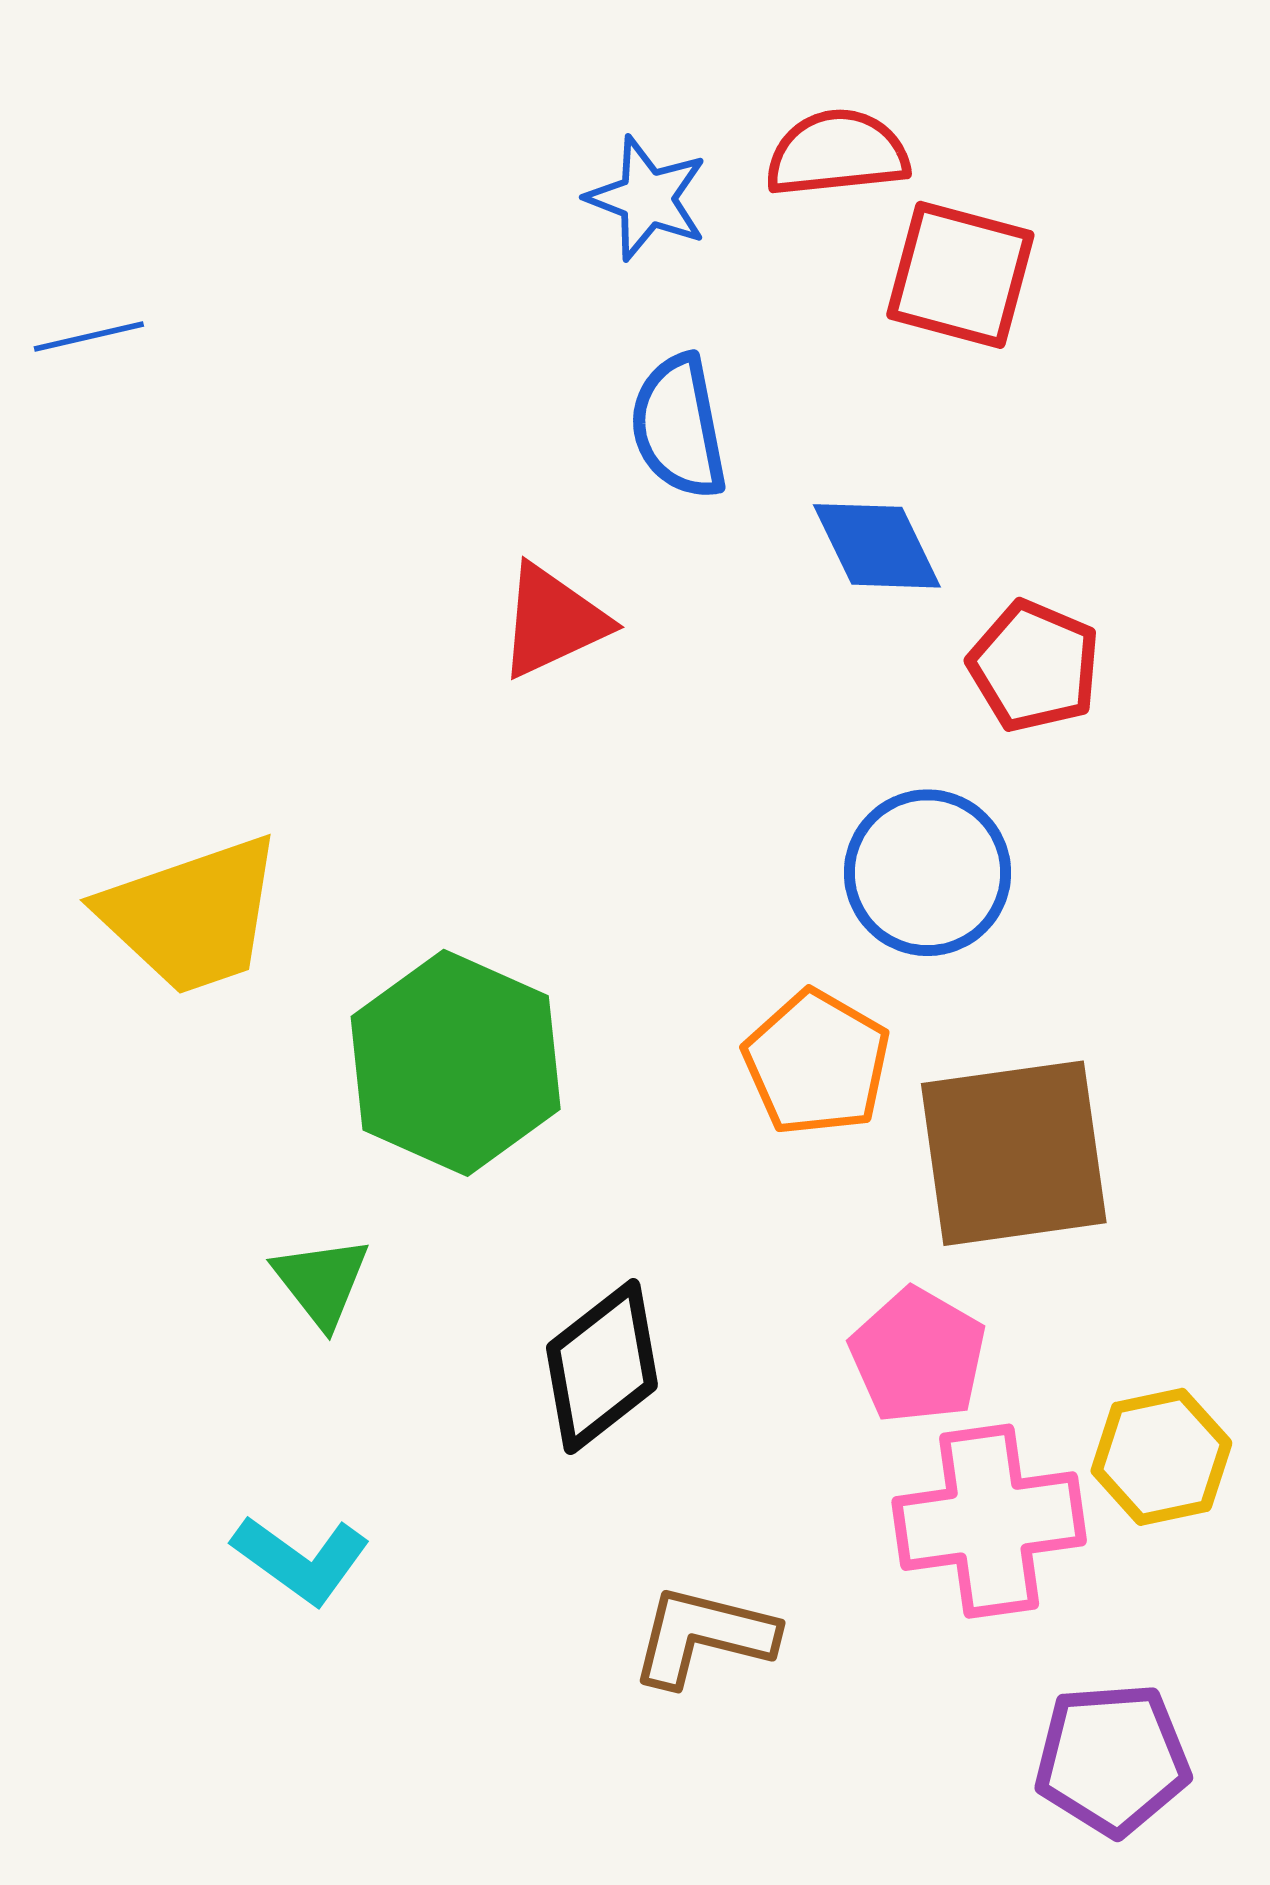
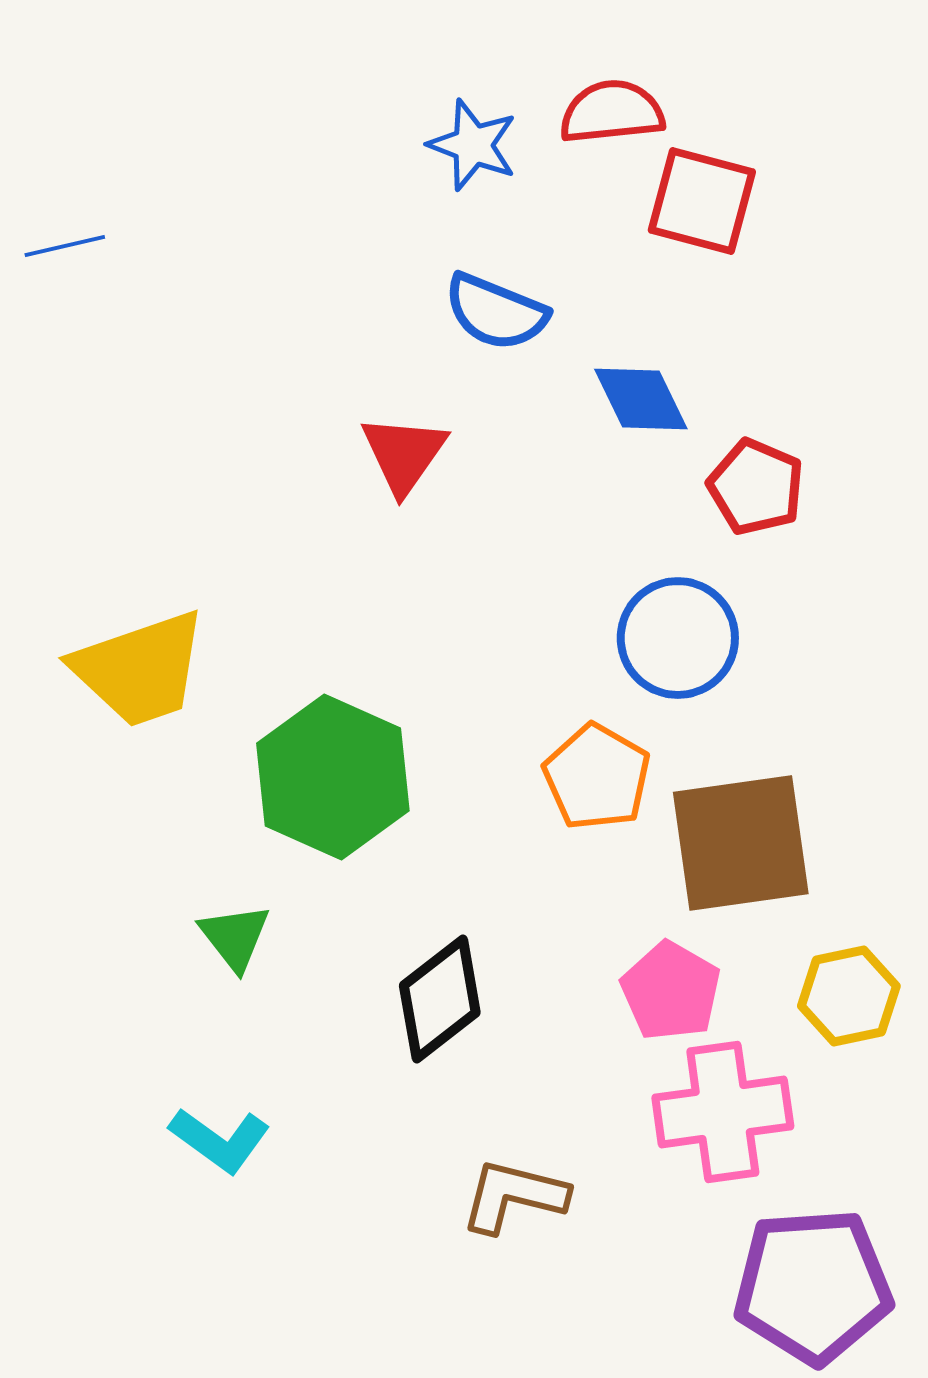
blue semicircle: (679, 427) -> (496, 312), turned -57
red triangle: (553, 621) -> (404, 454), turned -30
yellow hexagon: (1161, 1457) -> (849, 996), moved
purple pentagon: (1112, 1759) -> (813, 1286), size x1.4

